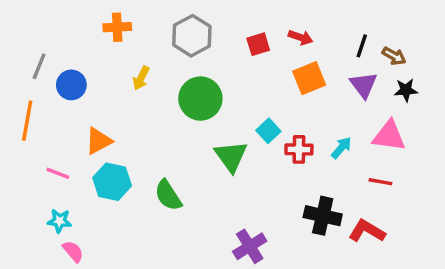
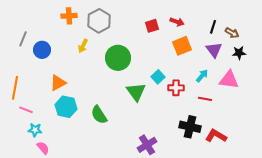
gray hexagon: (192, 36) -> (99, 21), moved
orange line: (27, 121) -> (15, 88), moved
cyan arrow: (341, 148) -> (202, 76), moved
pink line: (58, 173) -> (26, 110), moved
red line: (380, 182) -> (205, 99), moved

